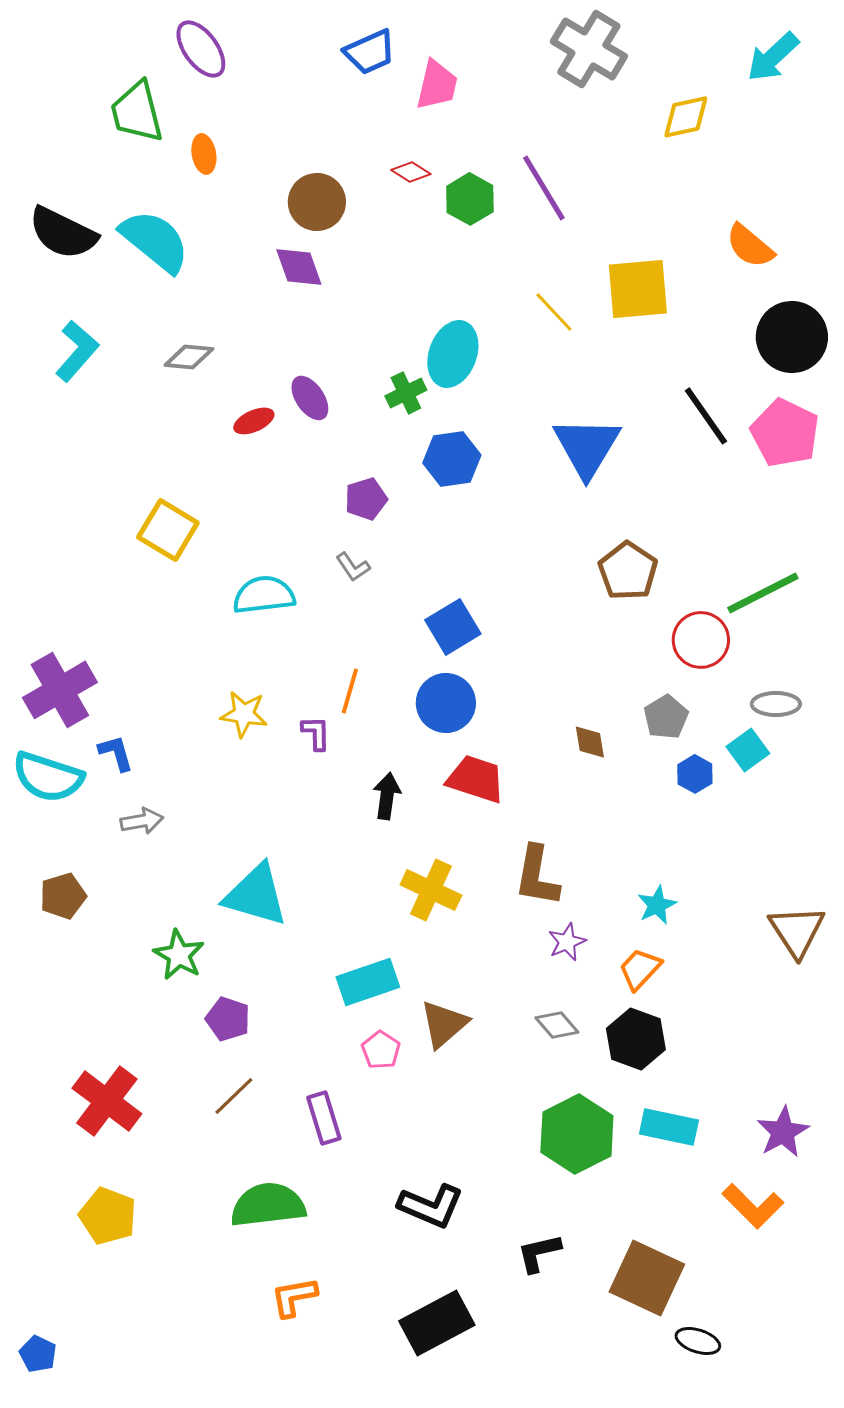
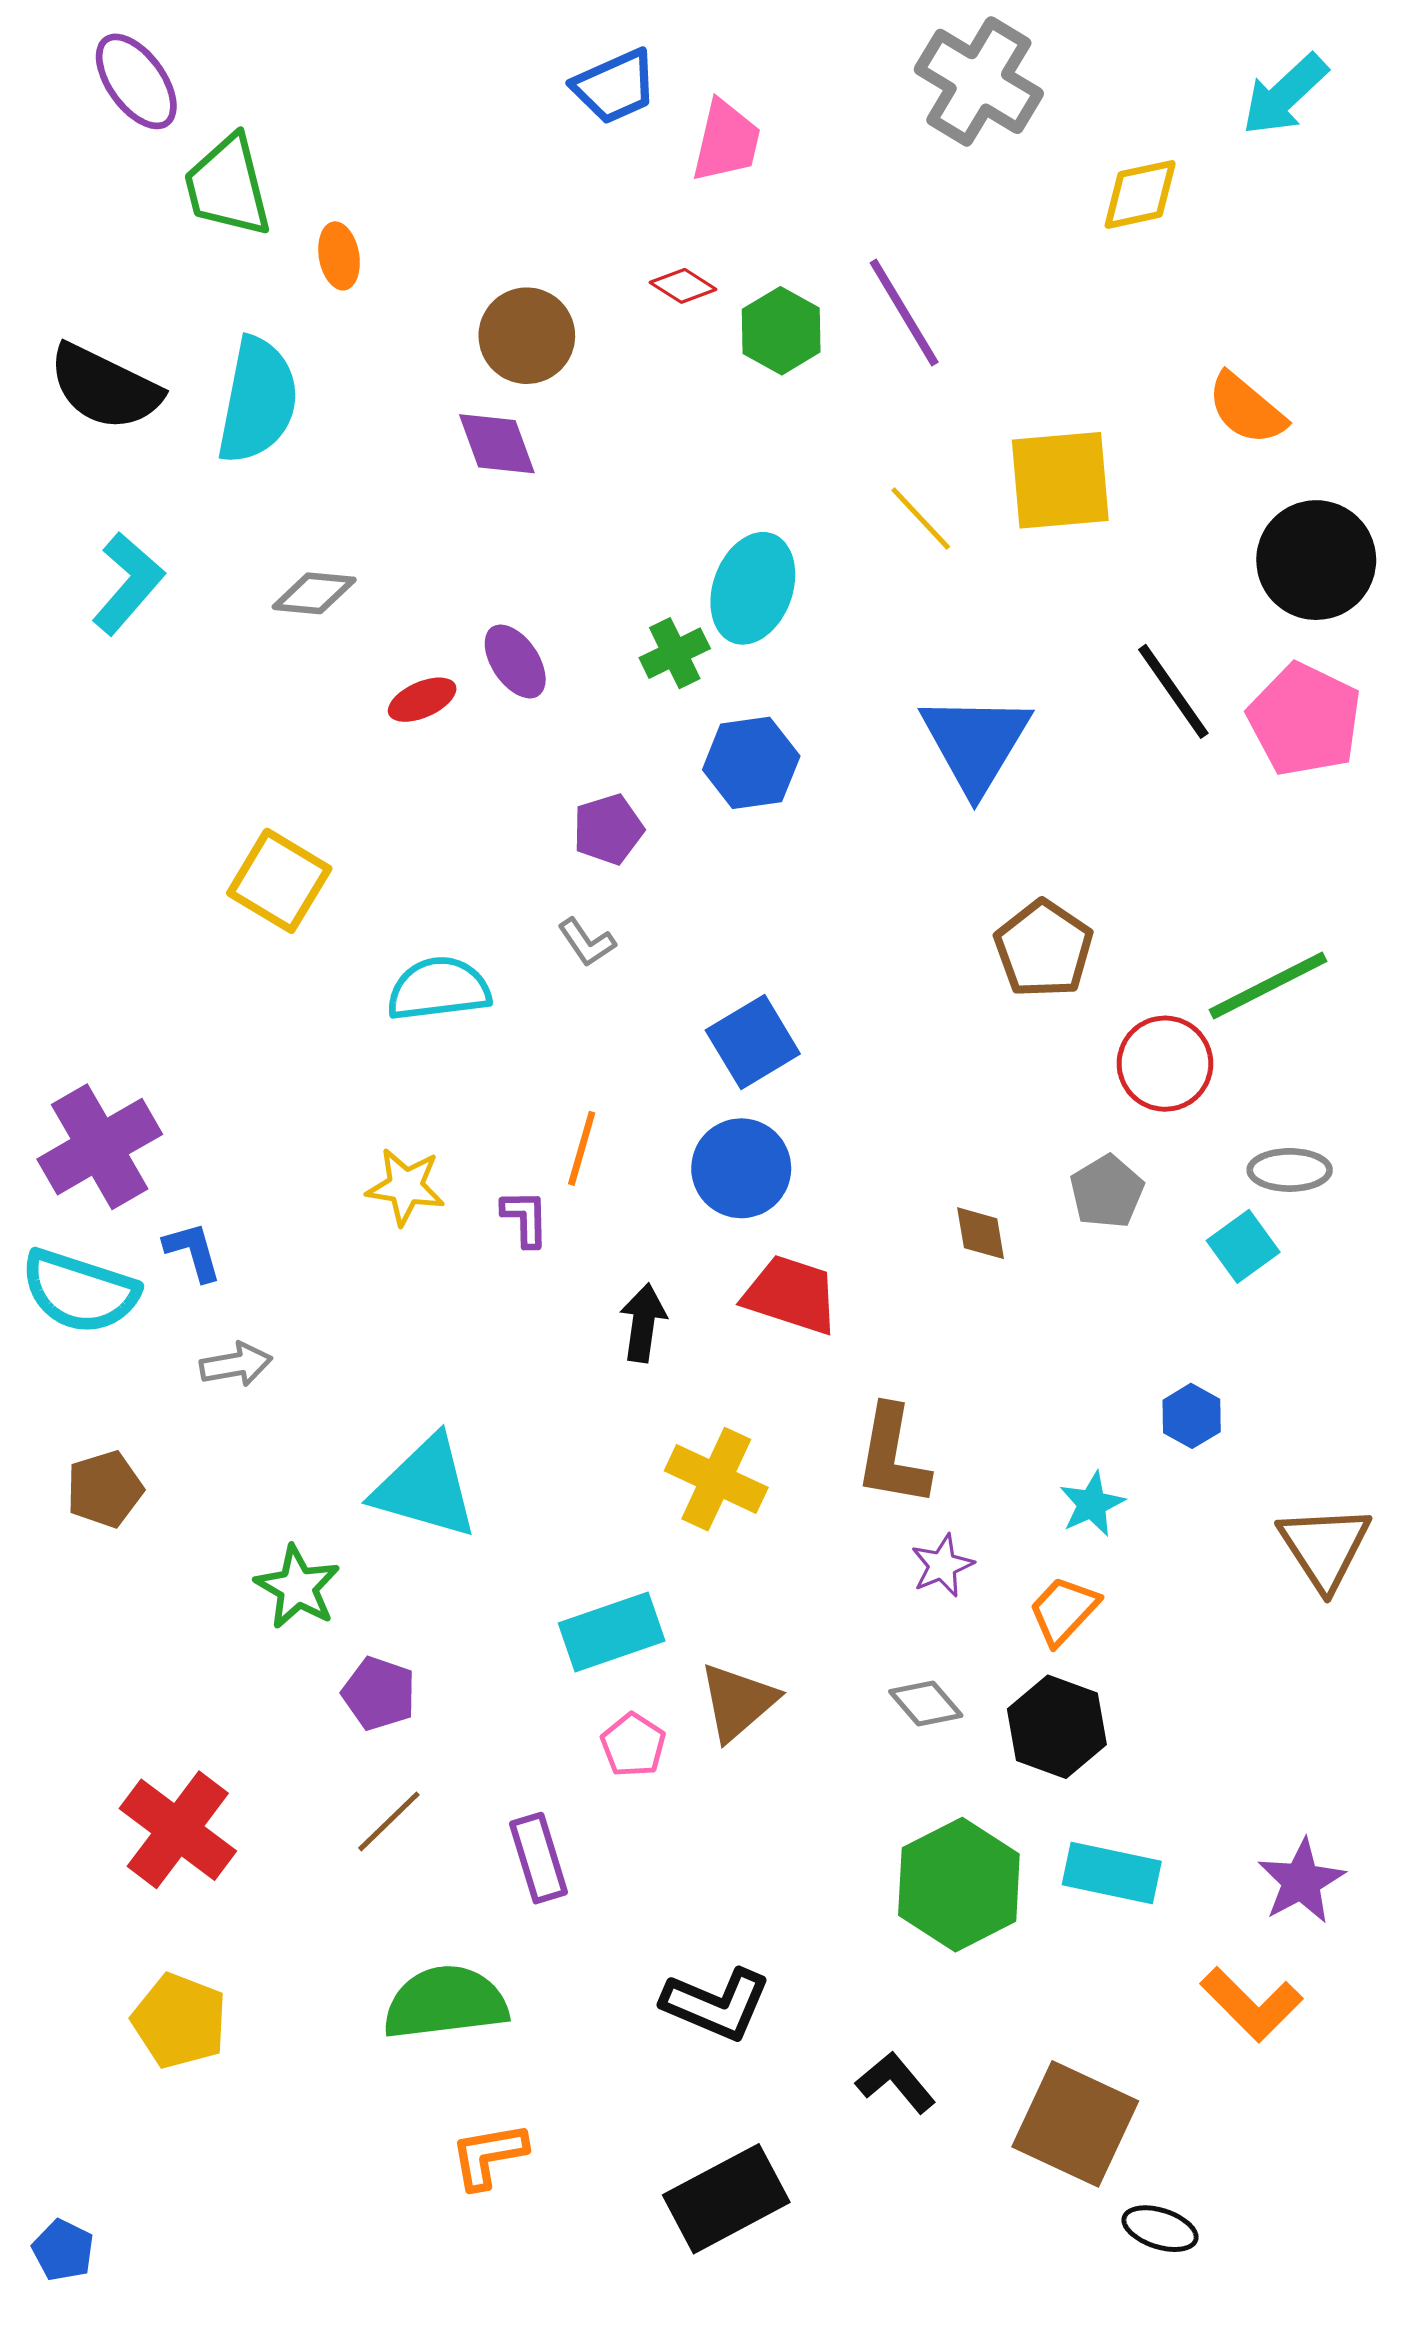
purple ellipse: (201, 49) -> (136, 81), moved
cyan semicircle: (155, 241) -> (258, 401), turned 62
blue hexagon: (695, 774) -> (1192, 1416), moved
black L-shape: (539, 1253) -> (896, 2082), turned 63

